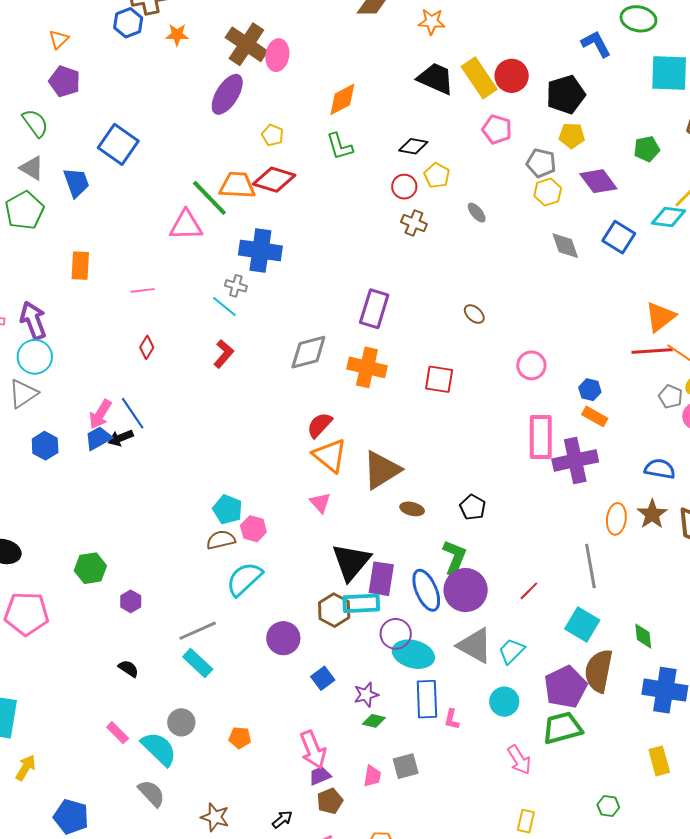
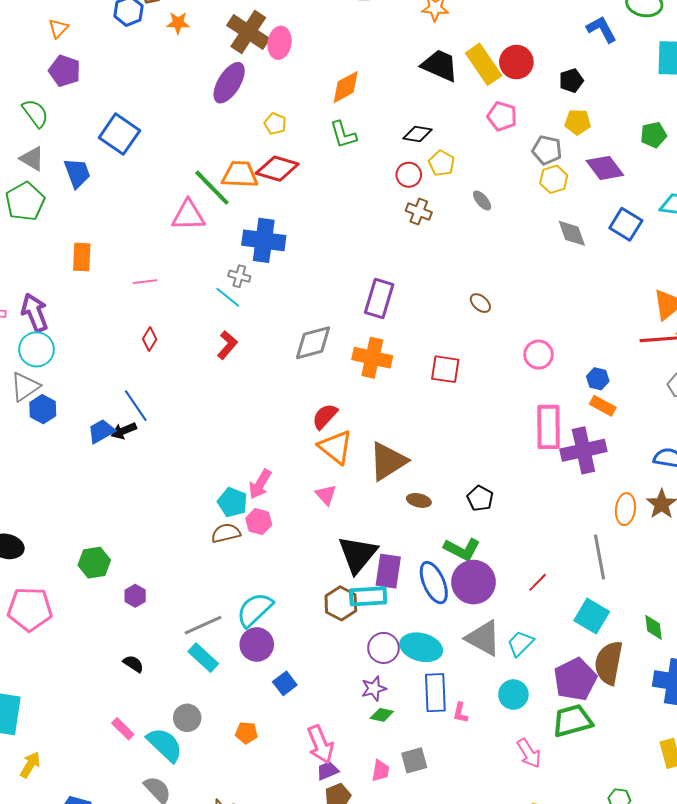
black pentagon: (566, 95) -> (571, 81), size x0.6
pink arrow: (100, 414) -> (260, 484), moved
blue hexagon: (45, 446) -> (43, 409), moved
green L-shape: (454, 557) -> (462, 549), turned 96
cyan semicircle: (244, 579) -> (255, 610), moved
purple circle: (396, 634) -> (383, 648), moved
purple circle: (283, 638) -> (257, 644), moved
blue square: (323, 678) -> (285, 683), moved

